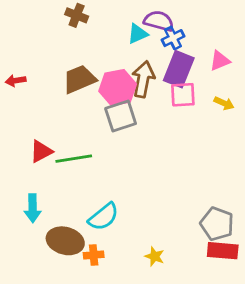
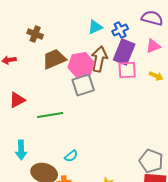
brown cross: (77, 15) -> (35, 34), moved
purple semicircle: (159, 21) -> (152, 18), moved
red triangle: (41, 151) -> (17, 100), moved
cyan semicircle: (104, 217) -> (71, 156), size x0.6

